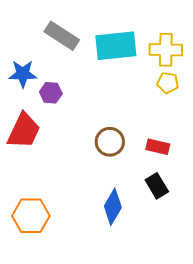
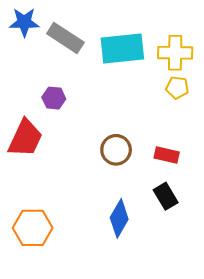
blue star: (23, 74) -> (24, 22), moved

